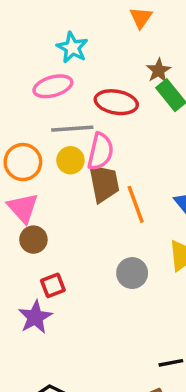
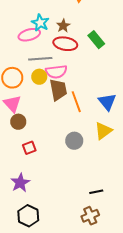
cyan star: (72, 48) -> (40, 23), moved
brown star: (159, 70) -> (63, 26), moved
pink semicircle: (100, 151) -> (56, 72), turned 70
purple star: (35, 317) -> (20, 183), moved

